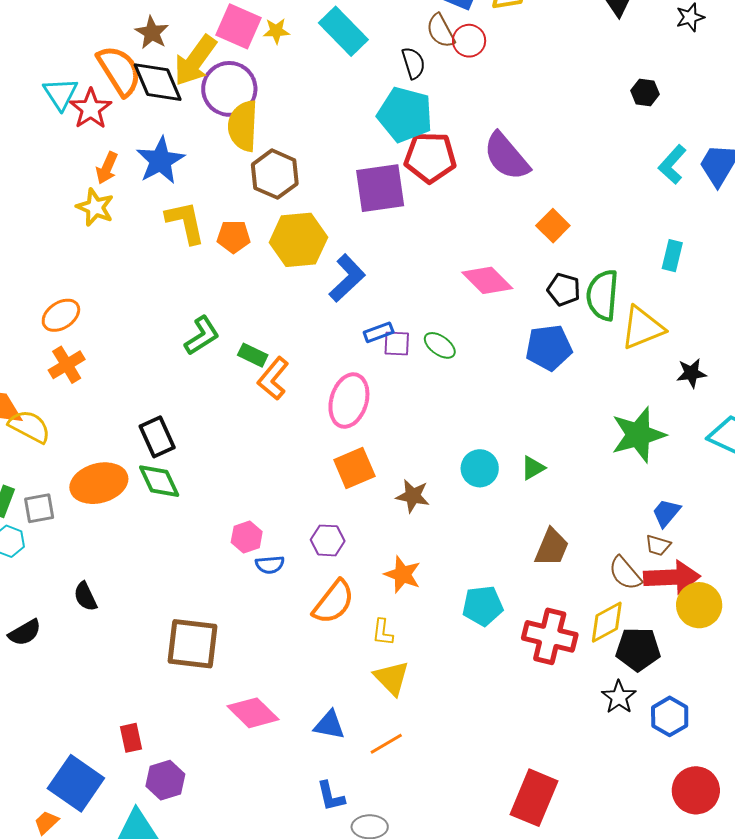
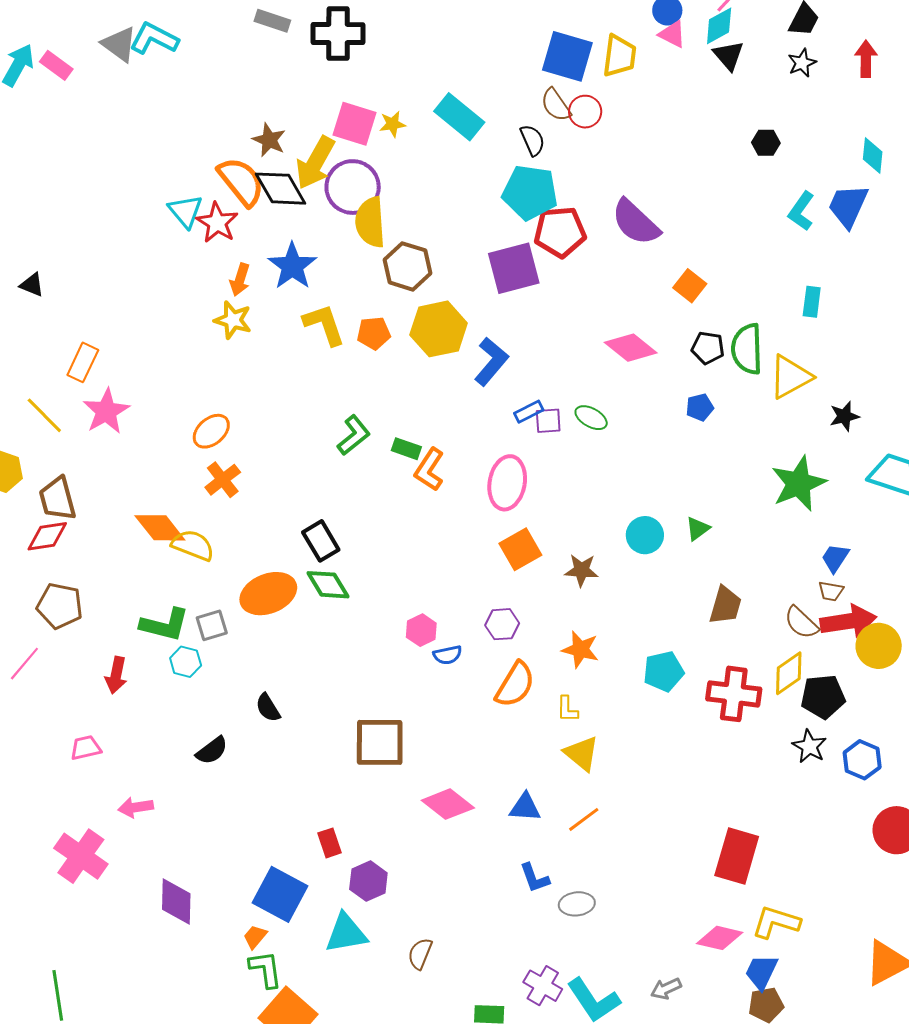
blue pentagon: (549, 348) -> (700, 407), size x0.6

